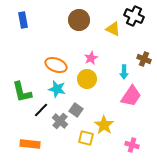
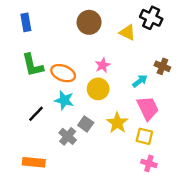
cyan arrow: (124, 72) -> (140, 81), turned -128
green L-shape: (22, 92) -> (33, 65), moved
pink trapezoid: (131, 96) -> (148, 108), turned -60
black line: (41, 110) -> (36, 114), moved
yellow star: (104, 125) -> (117, 123), moved
yellow square: (86, 138) -> (144, 136), moved

